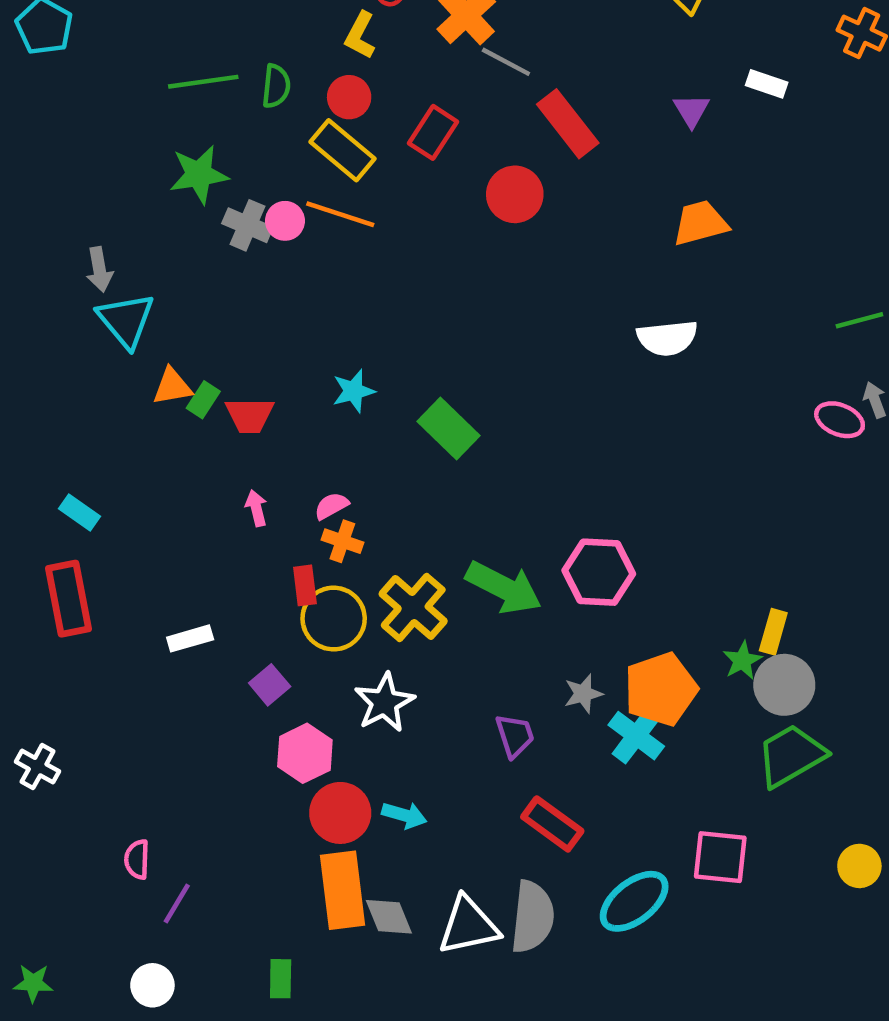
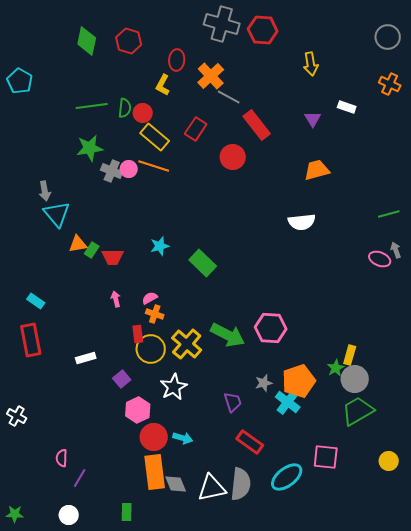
red circle: (349, 97) -> (143, 113), moved

